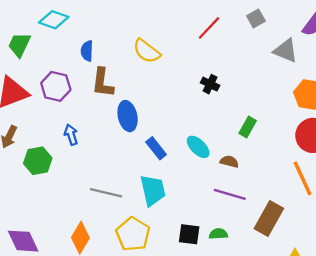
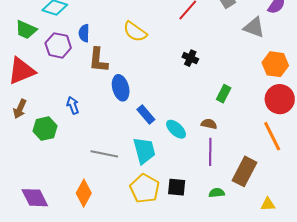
green trapezoid: (19, 45) -> (26, 30), turned -90
purple hexagon: (56, 86) -> (58, 45), moved
cyan ellipse: (198, 147) -> (176, 129), moved
purple line: (230, 194) -> (210, 152), turned 76
yellow pentagon: (133, 234) -> (145, 189), moved
green semicircle: (218, 234) -> (217, 193), moved

